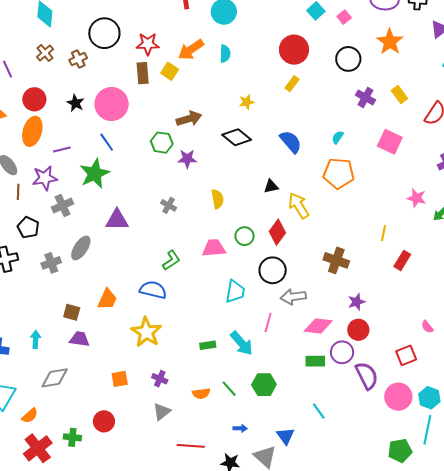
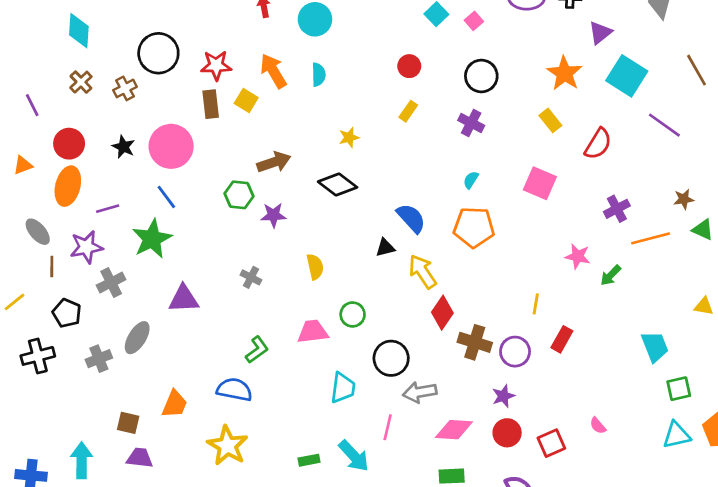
orange star: (390, 42) -> (564, 73), moved
orange arrow: (191, 50) -> (273, 71), turned 96
red circle: (294, 50) -> (409, 66), size x0.6
purple cross: (365, 97) -> (471, 123), moved
blue semicircle: (291, 142) -> (411, 218), moved
red diamond: (277, 232) -> (442, 313), moved
cyan arrow: (35, 339) -> (82, 460), size x1.5
purple circle: (342, 352) -> (515, 352), moved
red square: (406, 355) -> (551, 443), moved

